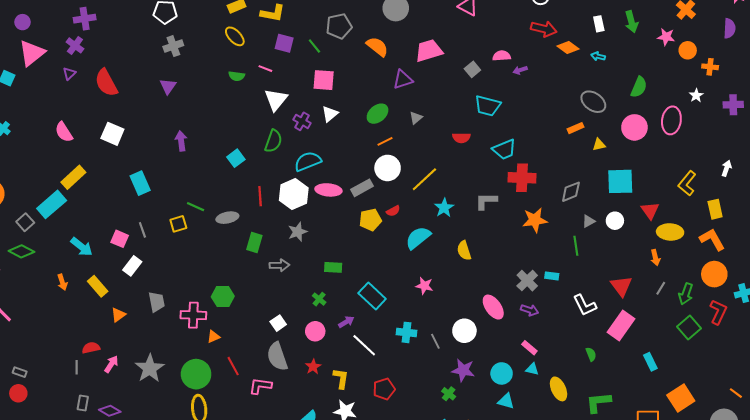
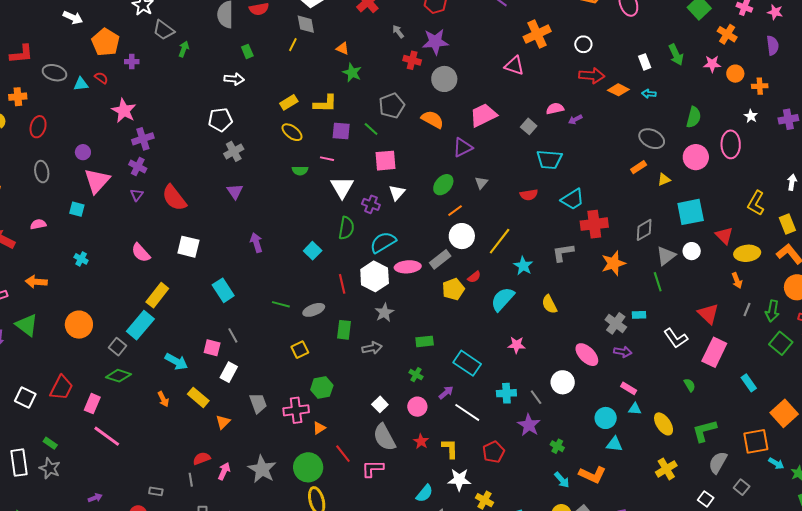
gray triangle: (588, 221) -> (666, 256), size x1.5
yellow square: (178, 224) -> (300, 350), moved
purple star: (463, 370) -> (529, 425), moved, turned 30
gray rectangle: (20, 372) -> (156, 491), moved

